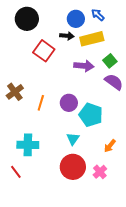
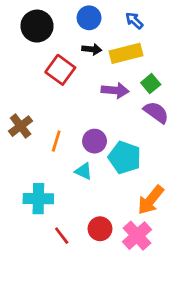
blue circle: (76, 19) -> (89, 18), moved
cyan triangle: (73, 139) -> (84, 171), moved, turned -40
orange arrow: (110, 146) -> (151, 200), size x1.6
red circle: (73, 167) -> (100, 229), size x0.7
red line: (16, 172) -> (62, 236), moved
pink cross: (100, 172) -> (137, 236), size x1.5

